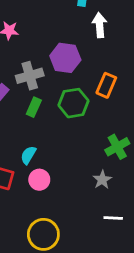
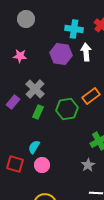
purple hexagon: (65, 58) -> (61, 54), moved
gray cross: (30, 76) -> (35, 89), turned -30
orange rectangle: (106, 85) -> (91, 96), turned 30

